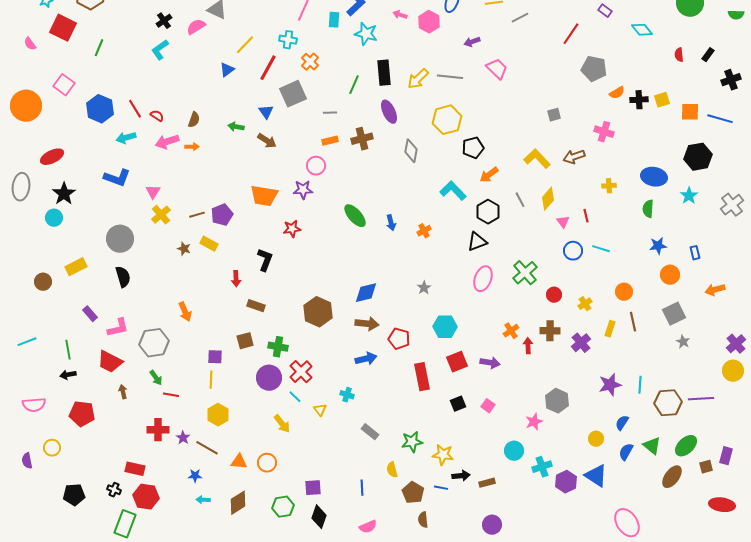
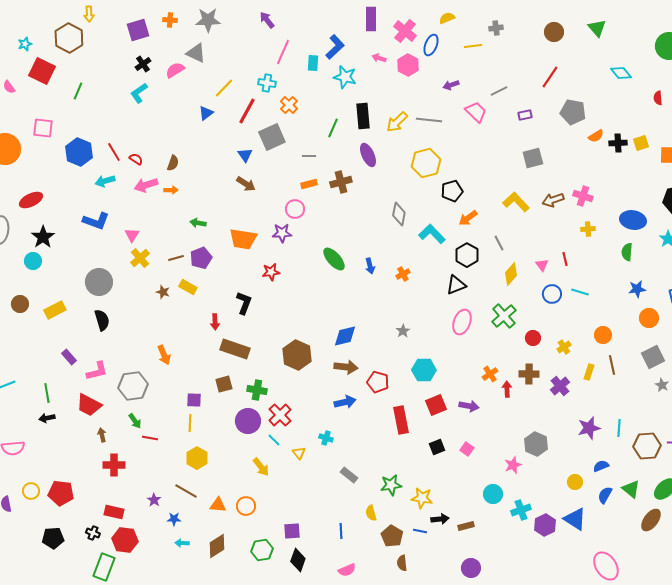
purple rectangle: (605, 11) -> (525, 115), moved, turned -48
gray line: (520, 18) -> (499, 91), moved
pink square: (64, 85) -> (43, 128), turned -30
gray square: (554, 115) -> (533, 158), size x1.5
green arrow: (236, 127) -> (198, 223), moved
pink cross: (604, 132) -> (583, 196), moved
gray diamond: (411, 151) -> (399, 214), moved
yellow diamond: (548, 199) -> (511, 274), moved
brown circle: (43, 282) -> (20, 304), moved
brown rectangle: (256, 306) -> (235, 349), size x1.6
red pentagon: (82, 414) -> (61, 493), moved
blue semicircle: (622, 423) -> (601, 466), turned 35
red cross: (158, 430) -> (114, 465), moved
purple star: (183, 438) -> (154, 500), moved

